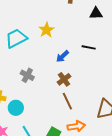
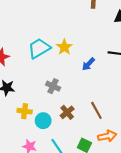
yellow star: (46, 30) -> (64, 47), moved
brown cross: (64, 79) -> (67, 112), moved

